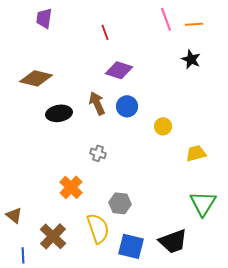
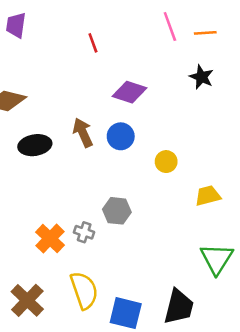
purple diamond: (119, 70) -> (130, 92), moved
gray cross: (98, 153) -> (84, 232), moved
gray hexagon: (120, 203) -> (117, 211), moved
black trapezoid: (173, 241) -> (179, 307), turned -56

